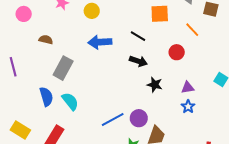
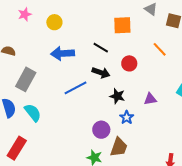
orange line: (192, 30) -> (160, 49), moved
red circle: (177, 52) -> (129, 63), moved
blue star: (188, 107) -> (127, 117), moved
blue line: (113, 119) -> (76, 88), moved

